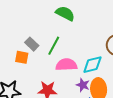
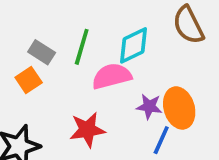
orange square: (22, 57) -> (29, 80), turned -32
cyan diamond: (92, 65) -> (134, 45), moved

